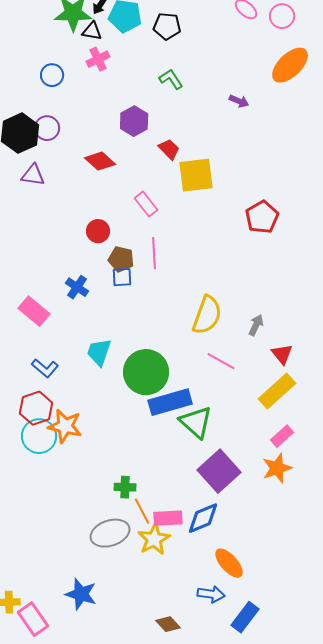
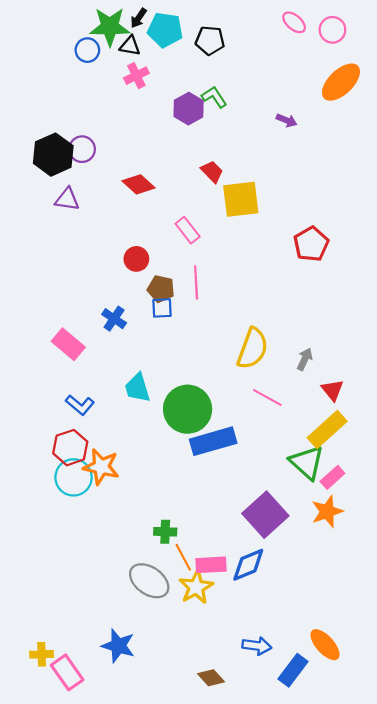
blue circle: (52, 75) -> (87, 50), moved
purple hexagon: (134, 121) -> (189, 109), moved
cyan trapezoid: (99, 352) -> (137, 388), turned -36
green triangle: (196, 422) -> (307, 462), moved
gray ellipse: (110, 533) -> (149, 581), turned 54
orange ellipse: (229, 563) -> (325, 645), moved

